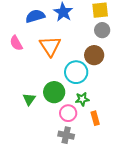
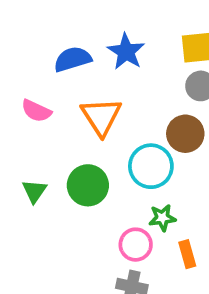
pink semicircle: (16, 43) -> (36, 111), turned -35
green circle: (54, 92) -> (88, 185), moved
green triangle: (29, 99) -> (34, 191), moved

